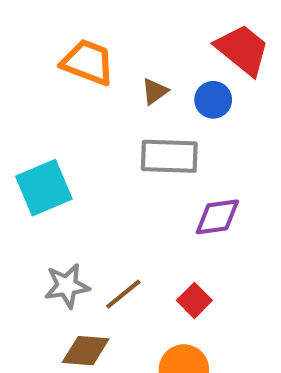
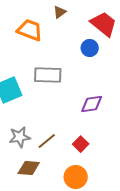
brown triangle: (155, 91) -> (60, 12), moved
gray rectangle: (169, 156) -> (48, 75), moved

